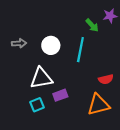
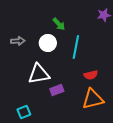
green arrow: (92, 25) -> (59, 24), moved
red semicircle: (106, 79) -> (91, 75), moved
cyan square: (37, 105) -> (24, 112), moved

